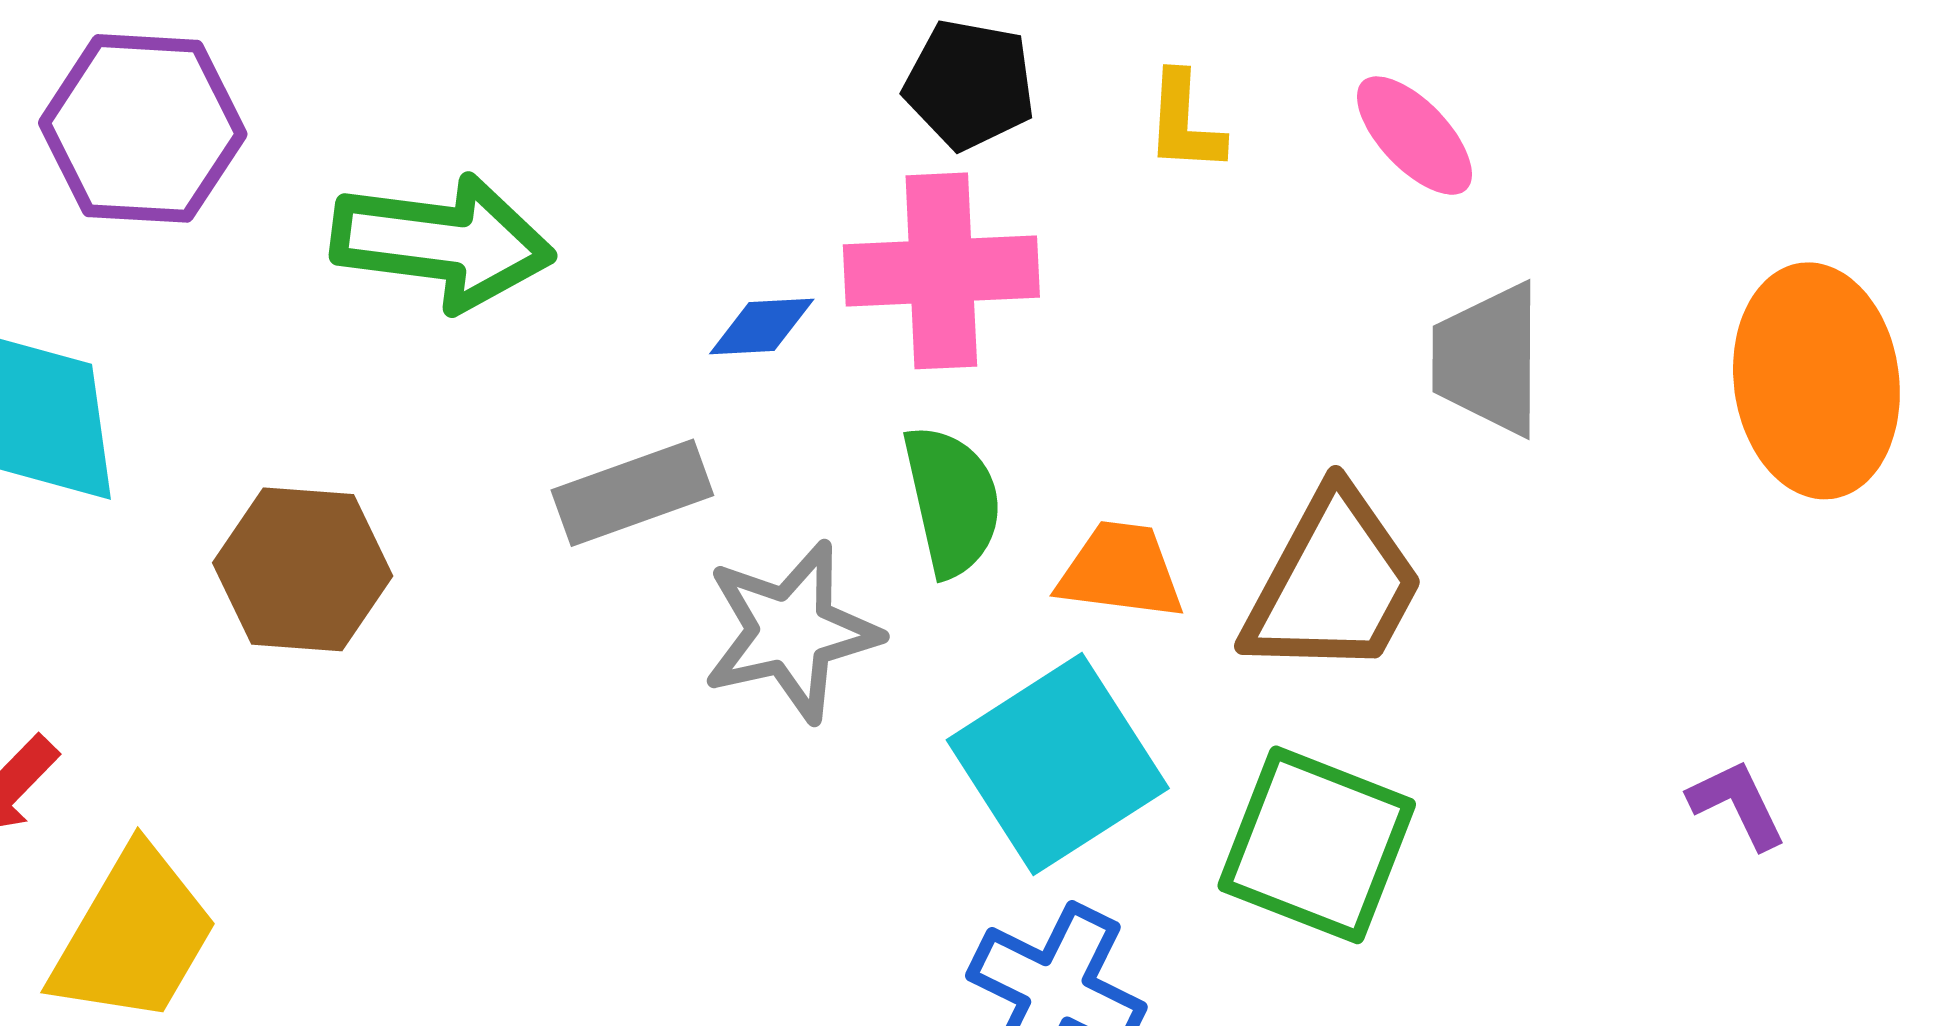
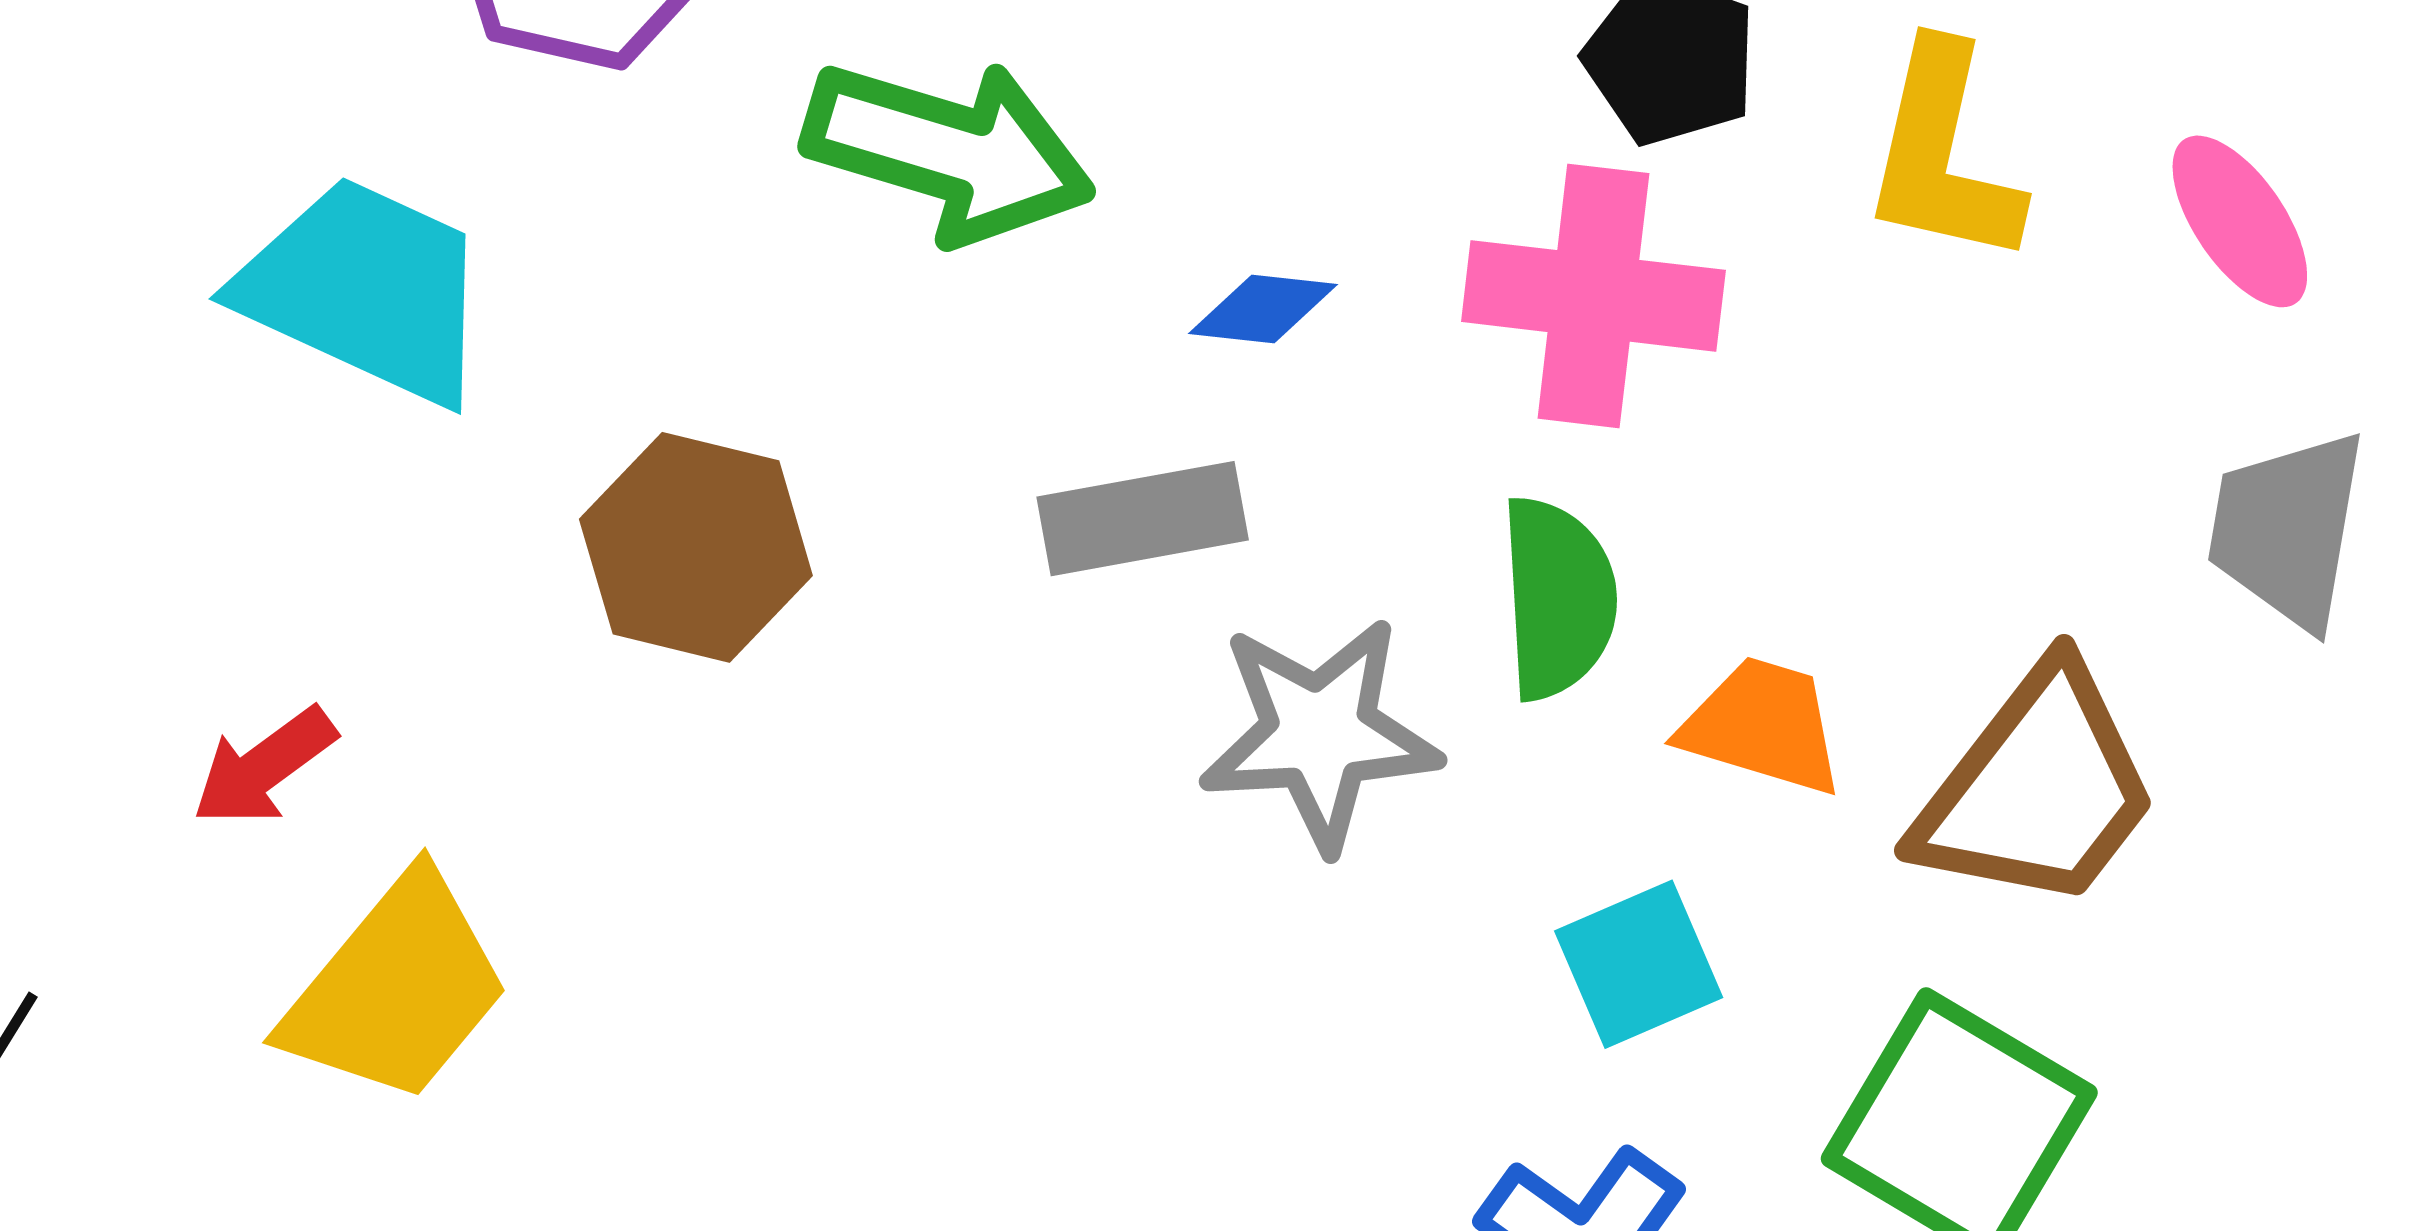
yellow L-shape: (1185, 122) -> (1943, 155), size x1.6
blue diamond: (762, 326) -> (1263, 309), moved
cyan square: (1058, 764) -> (1639, 964), size x0.6

